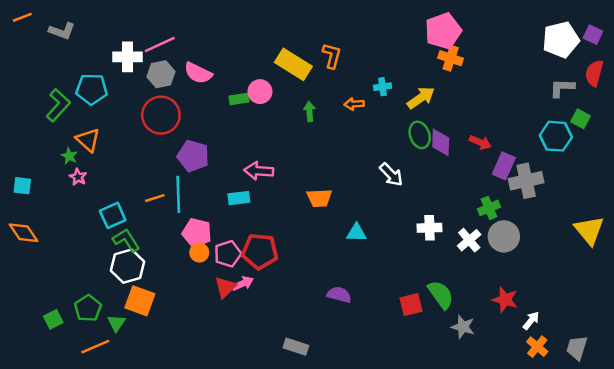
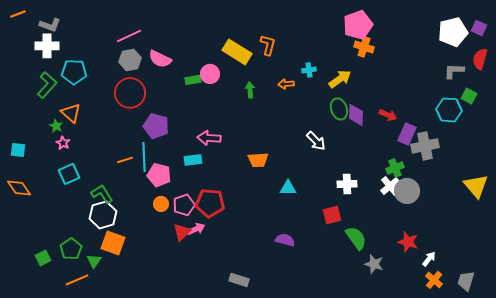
white cross: (128, 57) -> (47, 46), moved
cyan square: (113, 215) -> (69, 174), moved
pink pentagon: (197, 233) -> (159, 175), moved
white cross: (469, 240) -> (390, 186), moved
purple semicircle: (339, 295) -> (285, 240), moved
red square: (411, 305) -> (332, 215), moved

